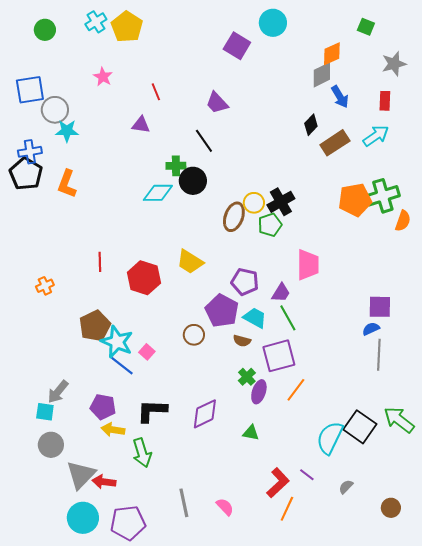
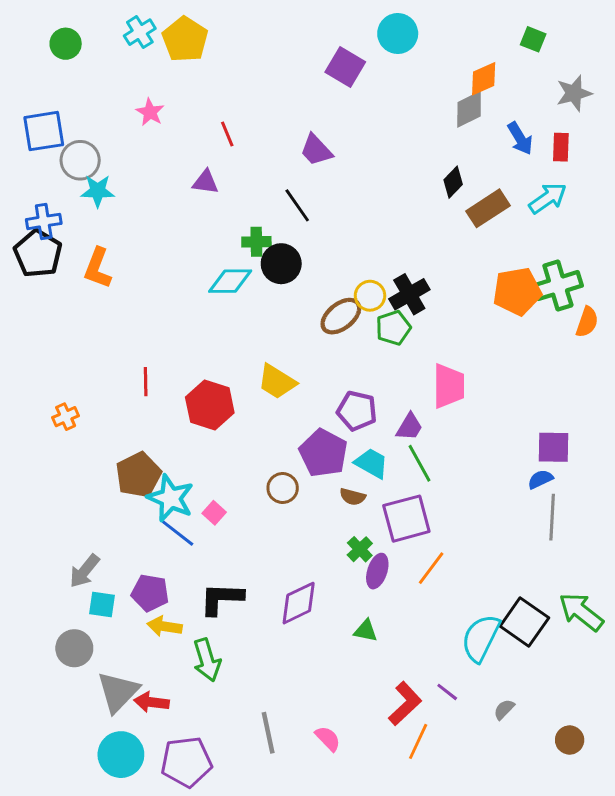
blue arrow: (340, 97) -> (520, 138), moved
brown ellipse: (234, 217) -> (341, 316), turned 32
cyan square: (45, 412) -> (102, 605), moved

